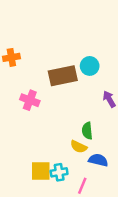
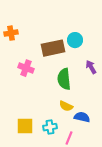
green semicircle: (87, 131) -> (64, 79), moved, size x1.5
yellow square: (41, 171) -> (25, 126), moved

